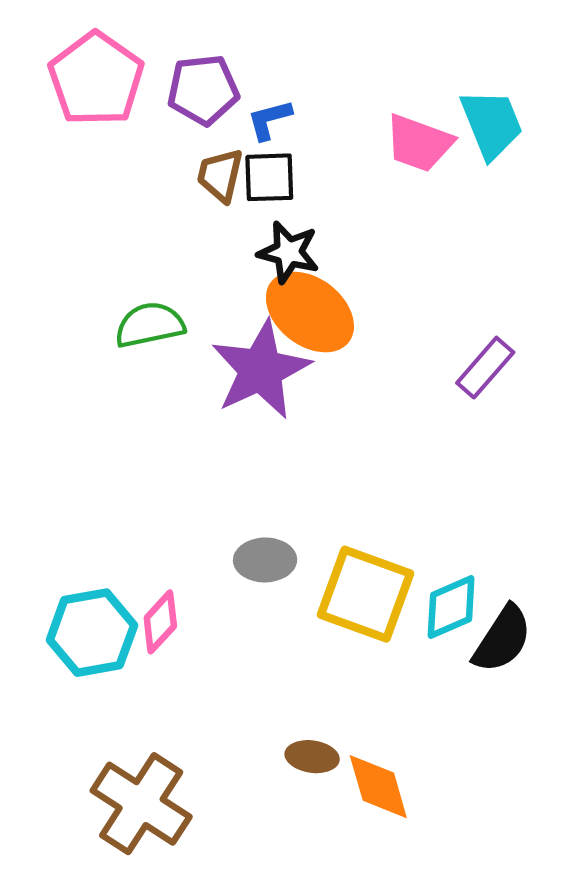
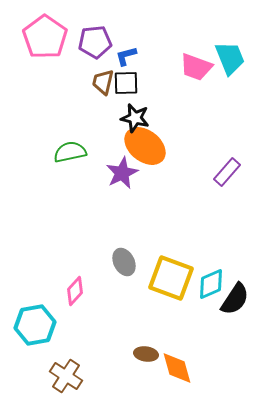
purple star: (261, 370) -> (122, 173), size x0.7
gray ellipse: (265, 560) -> (124, 262), turned 64
cyan hexagon: (92, 633) -> (35, 325), moved
brown cross: (141, 804) -> (66, 376), size x0.7

